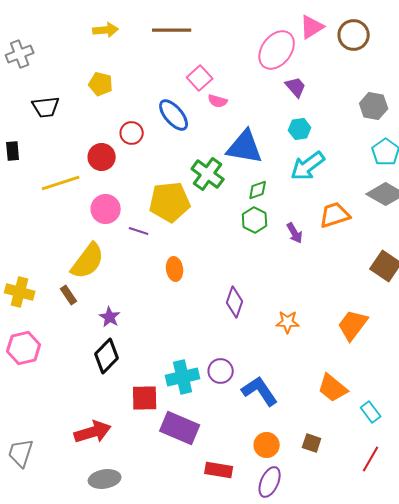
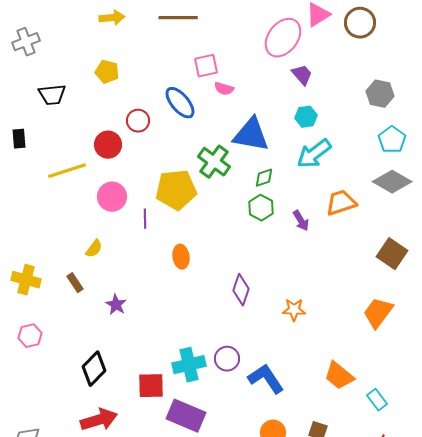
pink square: (200, 78) -> (206, 66), turned 30
purple line: (139, 231) -> (145, 219), turned 72
yellow semicircle: (88, 261) -> (94, 249), size x0.5
orange trapezoid: (353, 325) -> (378, 313), moved
pink hexagon: (24, 348) -> (30, 336), size x0.7
black diamond: (107, 356) -> (94, 369), moved

